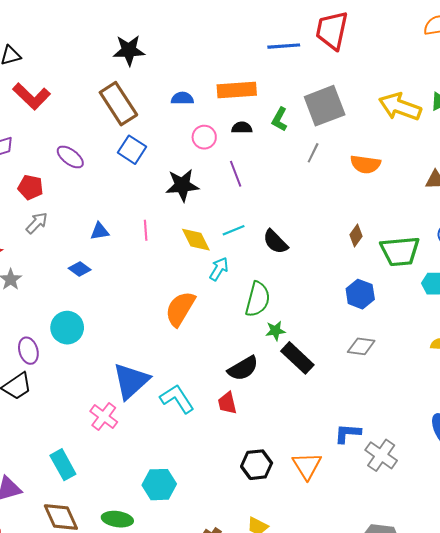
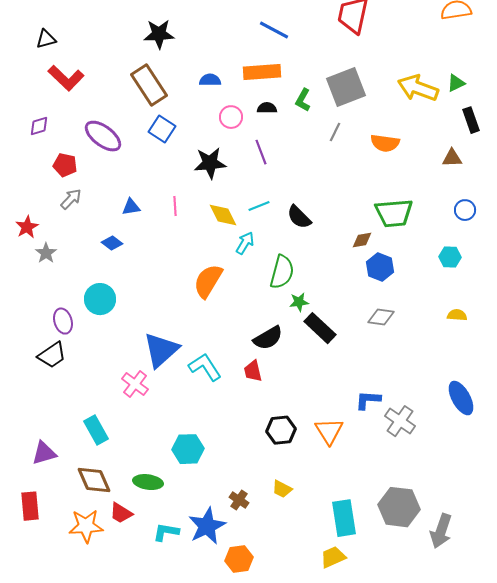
blue line: (284, 46) -> (274, 30), moved, turned 32
purple ellipse: (70, 157) -> (103, 136), size x1.4
brown diamond: (356, 235) -> (362, 240), moved, turned 45
green trapezoid: (400, 251) -> (394, 213), moved

